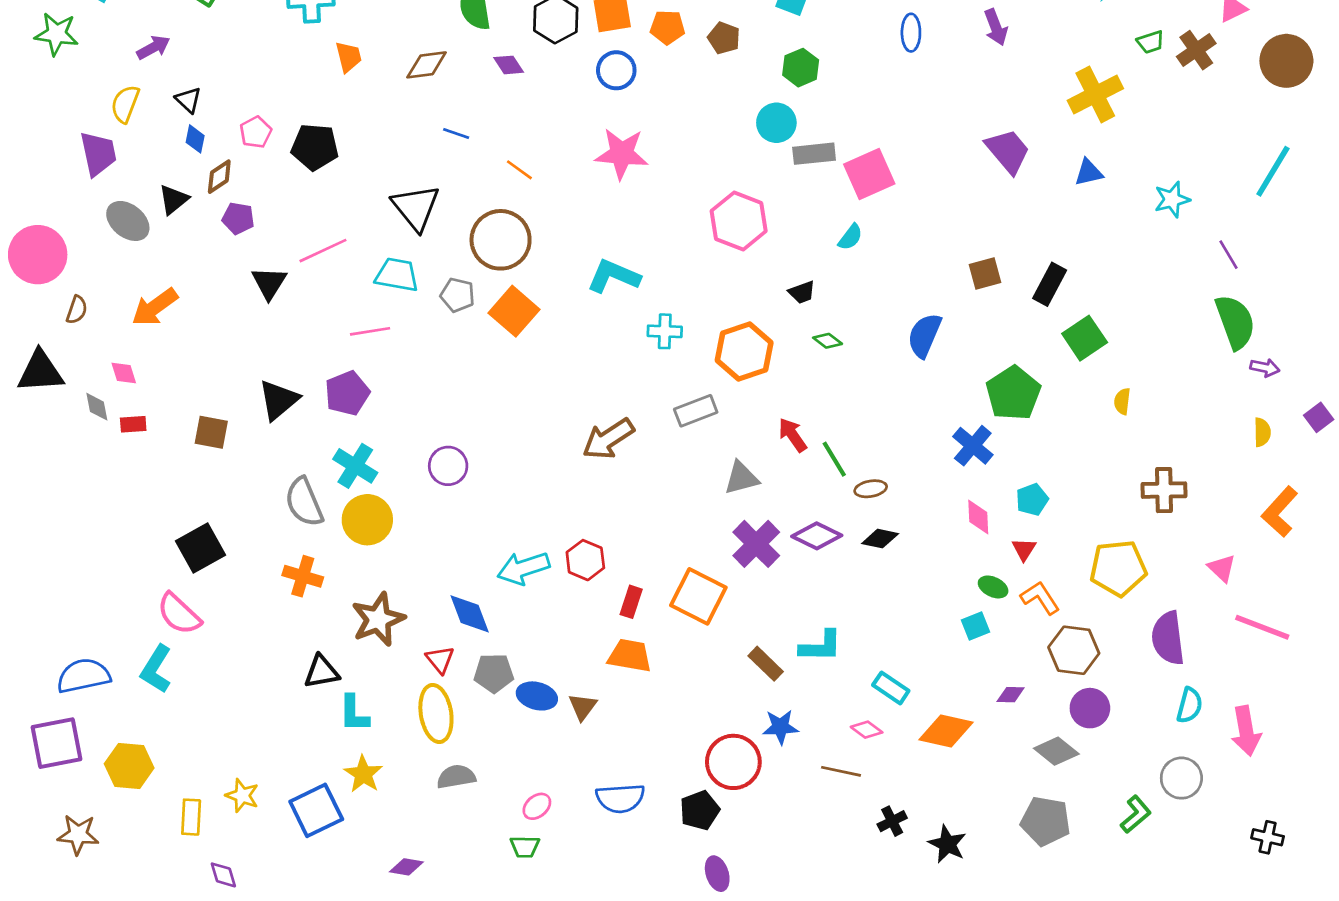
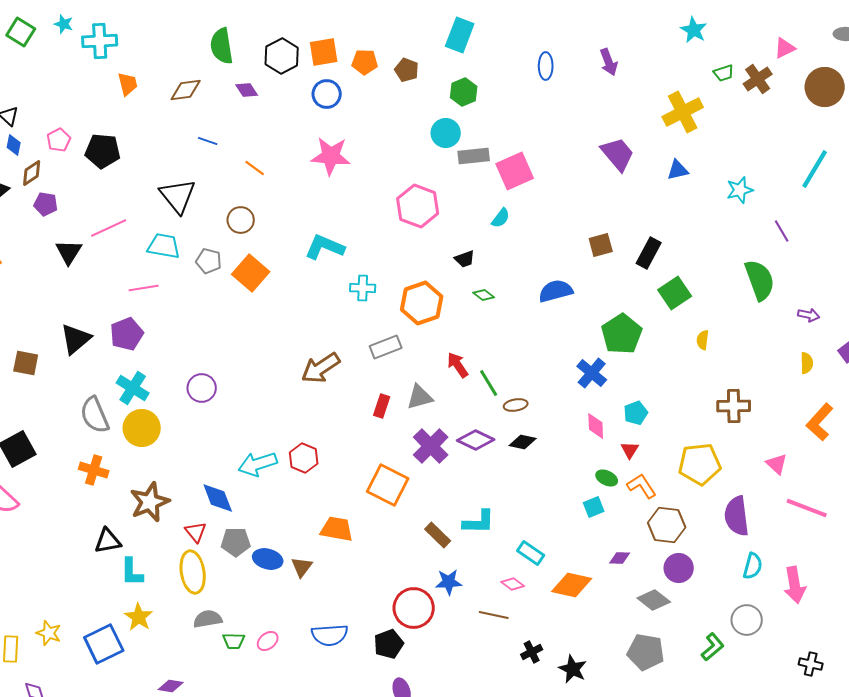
brown circle: (501, 240) -> (241, 220), size x0.6
green semicircle: (1235, 322) -> (760, 280), moved
blue semicircle: (924, 335) -> (556, 291), turned 52
red rectangle: (631, 602) -> (382, 406), moved
green trapezoid: (525, 847) -> (234, 641), moved

